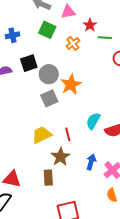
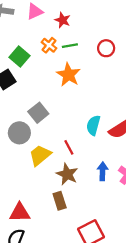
green square: (47, 30) -> (20, 57), moved, turned 30
green line: (105, 38) -> (70, 46), moved
gray circle: (49, 74) -> (19, 133), moved
orange star: (71, 84) -> (68, 75), moved

